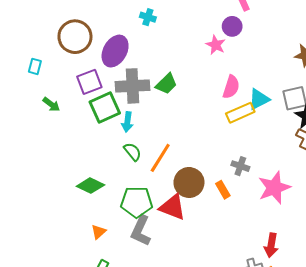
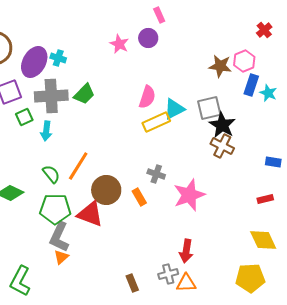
cyan cross: (148, 17) -> (58, 58), moved
pink star: (216, 45) -> (119, 44), moved
green square: (105, 108) -> (24, 117), size x0.6
green semicircle: (132, 152) -> (51, 174), moved
orange triangle: (99, 232) -> (61, 257), moved

